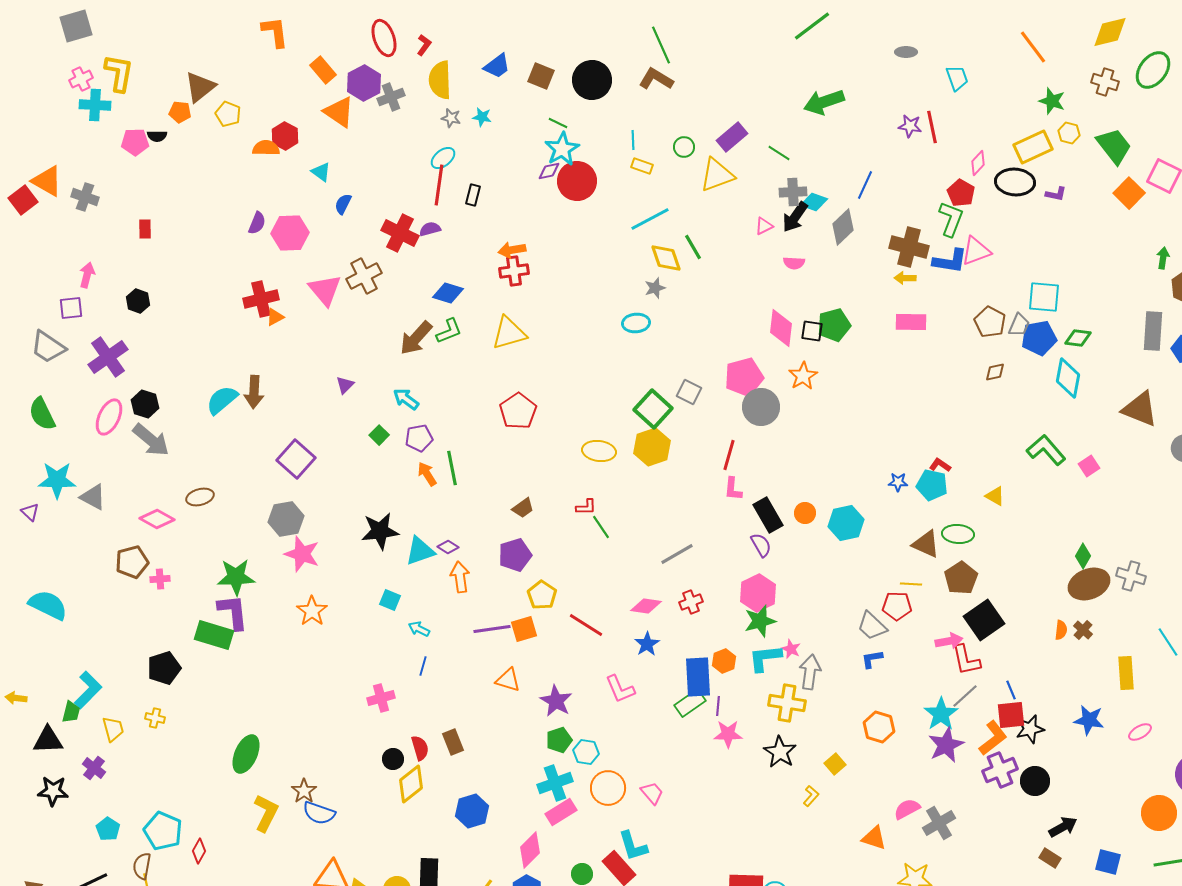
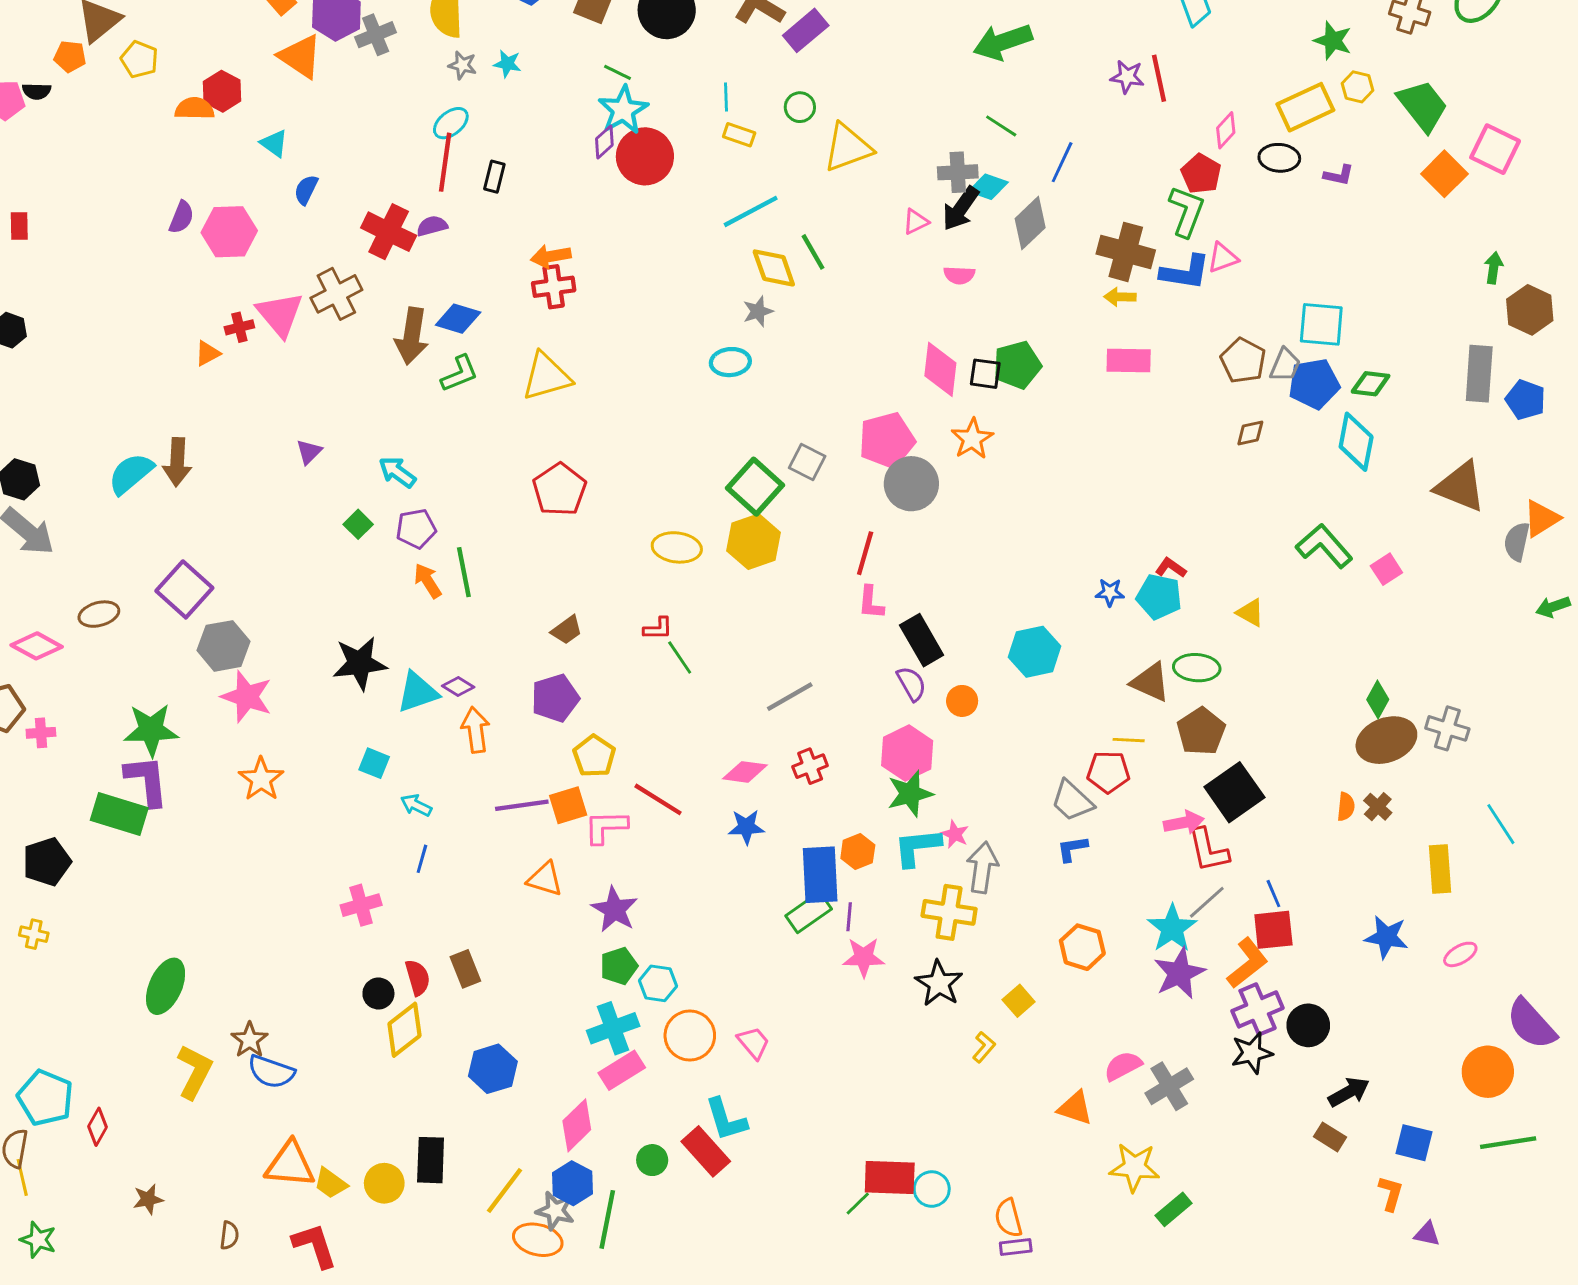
purple rectangle: (732, 137) -> (806, 30), moved
green line: (779, 153) -> (1001, 126), moved
purple diamond: (549, 171) -> (604, 142), turned -30
black ellipse: (1015, 182) -> (1279, 158), size x0.7
pink triangle: (976, 251) -> (1223, 258), size x0.7
red cross: (261, 299) -> (239, 327), moved, size x0.6
brown arrow: (416, 338) -> (412, 336), moved, turned -33
purple square: (296, 459) -> (184, 589), moved
orange circle: (805, 513) -> (962, 701), moved
blue star: (647, 644) -> (746, 827), turned 30
pink L-shape: (620, 689) -> (606, 827), moved, turned 112
black star: (1030, 729) -> (1252, 1053), moved

